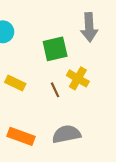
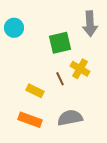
yellow rectangle: (15, 83) -> (35, 91), moved

